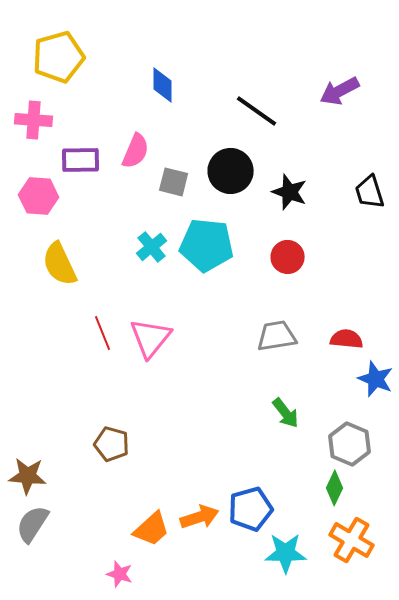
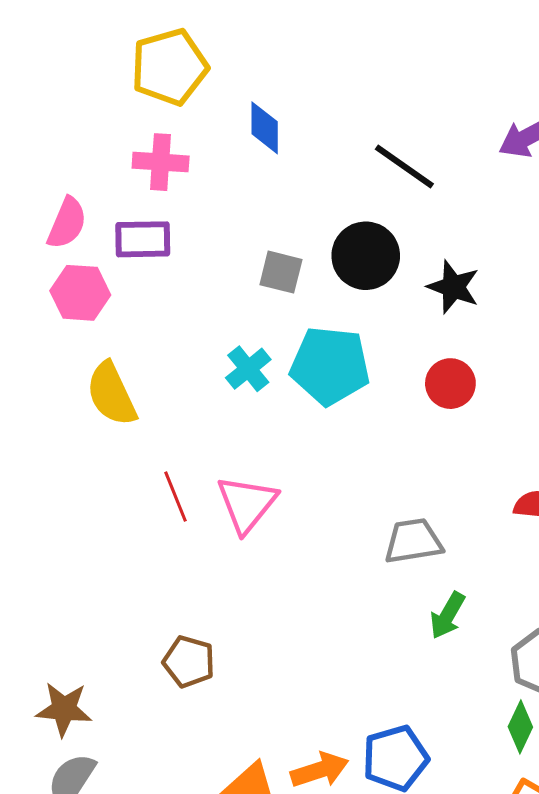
yellow pentagon: (59, 57) -> (169, 67), moved
pink cross: (34, 120) -> (161, 162), moved
pink semicircle: (136, 151) -> (67, 223), moved
gray trapezoid: (277, 336) -> (413, 541), moved
green arrow: (286, 413) -> (447, 615), turned 68

